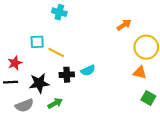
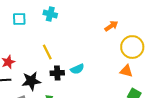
cyan square: (37, 42) -> (19, 19), moved
yellow line: (56, 52) -> (47, 52), turned 35

